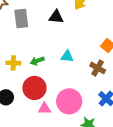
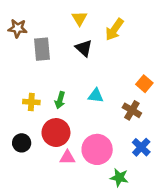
black triangle: (56, 17) -> (84, 48), turned 35
green arrow: (37, 61) -> (60, 100), turned -56

